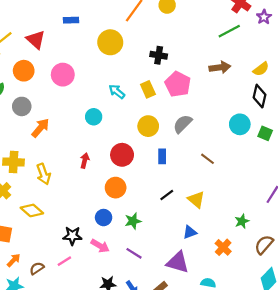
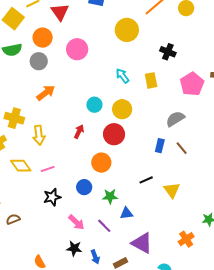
pink pentagon: (178, 84) -> (192, 84), moved
gray circle: (22, 106) -> (39, 61), moved
cyan circle: (94, 117) -> (94, 105), moved
yellow circle: (148, 126) -> (122, 109), moved
blue rectangle: (162, 156) -> (160, 146), moved
brown line: (208, 159) -> (182, 148), moved
blue triangle: (190, 232) -> (127, 213), moved
black star: (72, 236) -> (52, 197), turned -30
pink arrow: (100, 246) -> (76, 222), moved
pink line: (64, 261) -> (48, 169), moved

